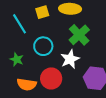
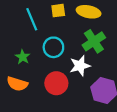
orange semicircle: (27, 84) -> (17, 84), moved

